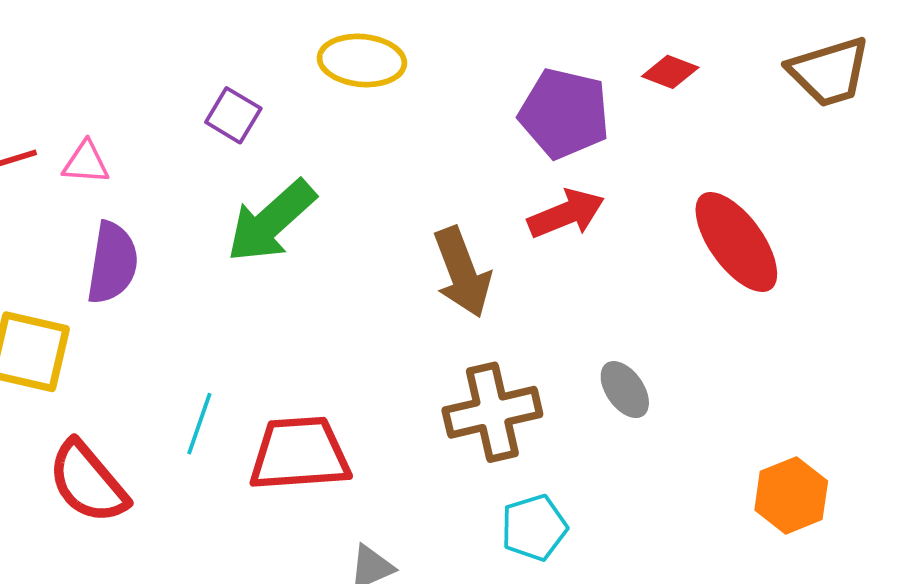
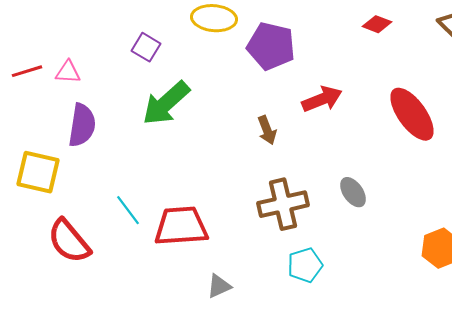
purple pentagon: (564, 113) -> (271, 46), moved
brown arrow: (462, 272) -> (267, 130), size x0.6
cyan line: (199, 424) -> (128, 210), turned -56

